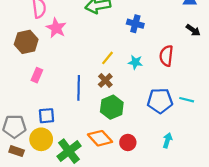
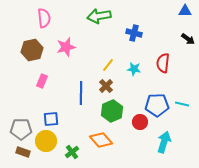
pink star: (56, 28) -> (66, 47), moved, turned 30
cyan arrow: (167, 140) -> (164, 142), size x1.5
red circle: (128, 142) -> (140, 122), moved
green cross: (69, 151) -> (72, 152), size x0.6

